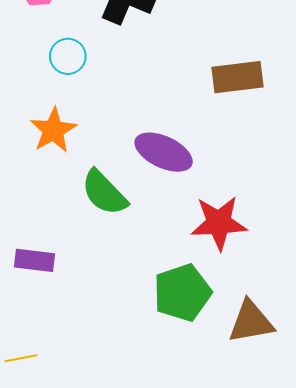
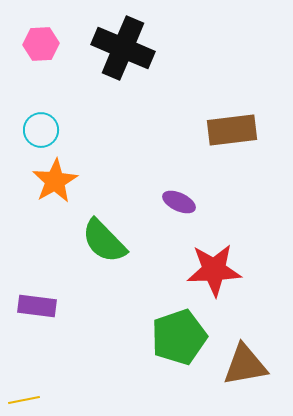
cyan circle: (68, 56) -> (41, 130), moved
purple ellipse: (164, 152) -> (179, 202), moved, size x0.6

